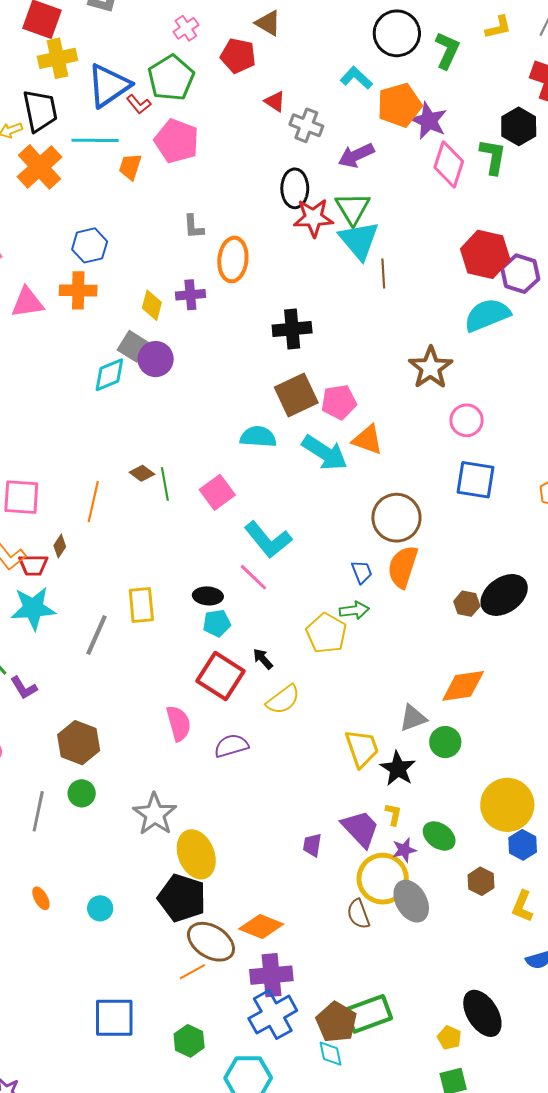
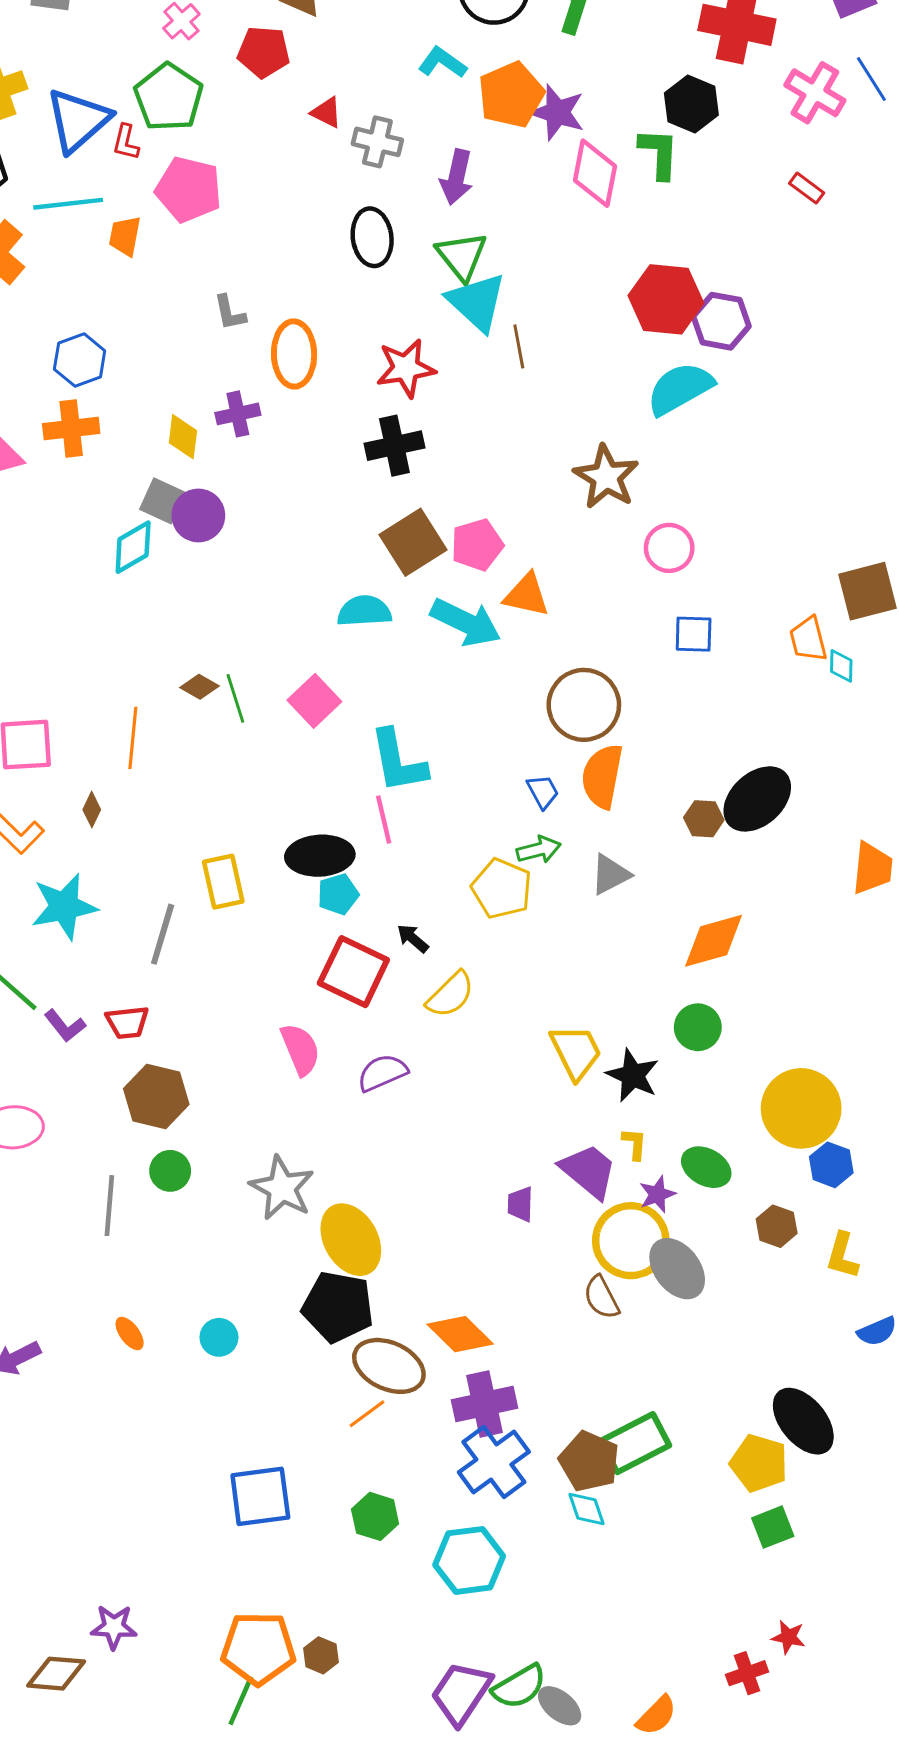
red L-shape: (139, 104) -> (126, 142), turned 60
purple arrow: (356, 155) -> (457, 177), turned -45
red star: (313, 218) -> (406, 368), moved
blue square: (476, 480) -> (694, 634), size x0.7
cyan L-shape: (268, 540) -> (398, 761), turned 36
red trapezoid: (33, 565) -> (127, 1022), moved
pink line: (253, 577) -> (384, 819), turned 40
black ellipse: (208, 596) -> (320, 856), size x1.5
gray triangle: (413, 718) -> (610, 874), moved
orange diamond: (261, 927) -> (460, 1334), turned 30
yellow pentagon: (449, 1038) -> (759, 1463), size x1.6

